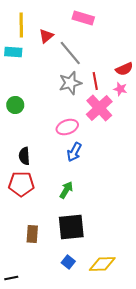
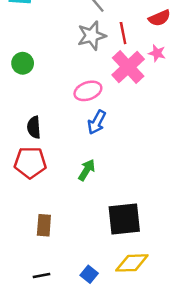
pink star: (120, 89) -> (157, 53), moved
black square: (71, 227) -> (124, 219), moved
blue square: (68, 262) -> (89, 274), moved
black line: (11, 278) -> (41, 276), moved

